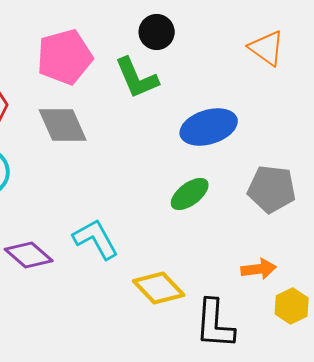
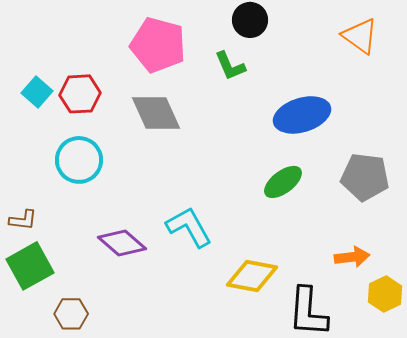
pink pentagon: (65, 57) -> (158, 45), turned 30
green L-shape: (137, 78) -> (230, 66), size x0.7
yellow diamond: (159, 288) -> (252, 276), turned -36

